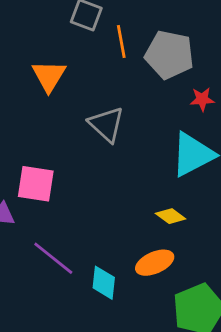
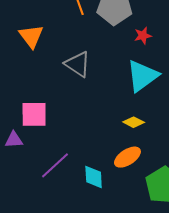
purple line: (53, 258) -> (55, 165), turned -72

